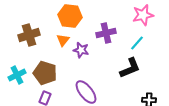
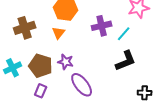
cyan line: (137, 43) -> (124, 34), moved
purple star: (81, 50) -> (66, 62), moved

